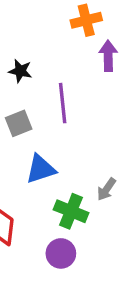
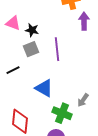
gray square: (19, 123) -> (31, 49), moved
blue triangle: (41, 169) -> (44, 88), turned 48

